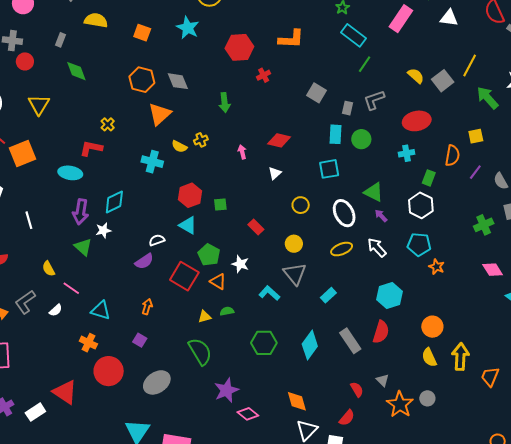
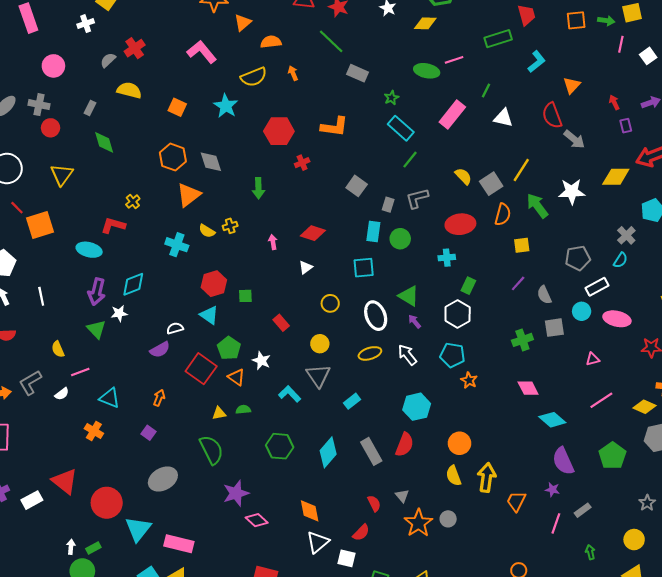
orange semicircle: (452, 156) -> (503, 214), moved
pink line: (71, 288) -> (80, 372), turned -60
red circle: (109, 371) -> (107, 503), moved

